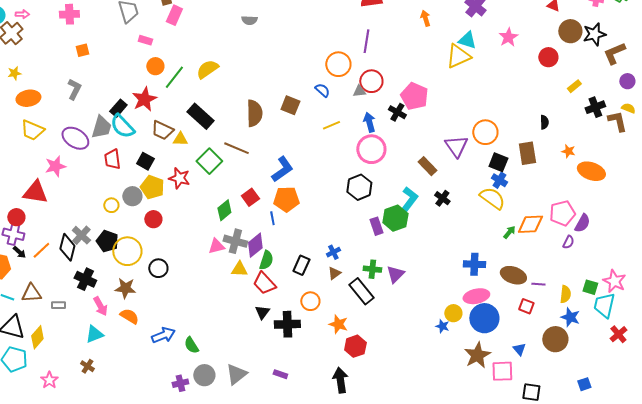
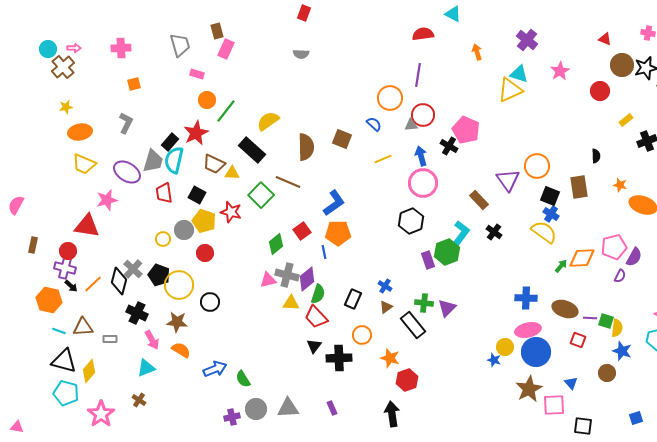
yellow semicircle: (207, 69) -> (268, 121), moved
cyan semicircle: (122, 126) -> (174, 160), turned 56
blue cross: (333, 252) -> (385, 286), turned -32
green square: (590, 287) -> (606, 321), moved
brown circle: (555, 339) -> (607, 373), size x0.7
gray triangle: (236, 374) -> (288, 408), turned 35
purple rectangle: (280, 374) -> (332, 408), turned 48
pink star: (49, 380) -> (101, 414), size x1.5

